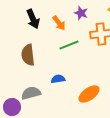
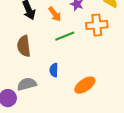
blue semicircle: (58, 79) -> (54, 70), turned -80

